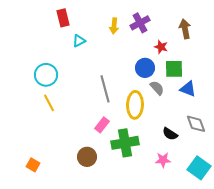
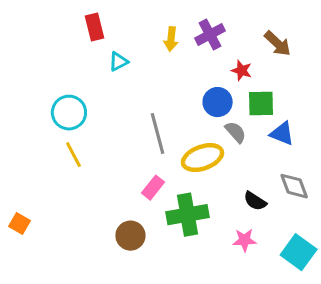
brown arrow: (185, 29) -> (278, 44), turned 144
yellow ellipse: (135, 105) -> (203, 158), turned 68
orange square: (33, 165) -> (19, 224), moved

